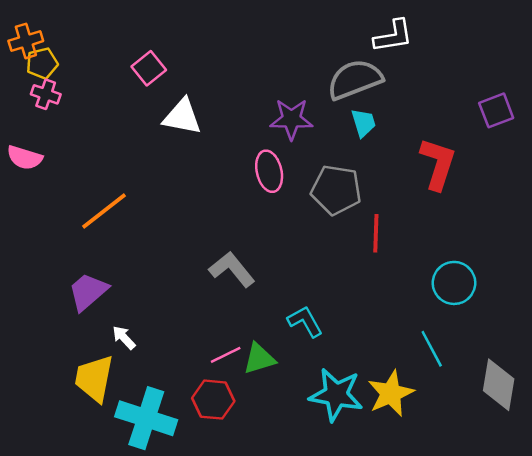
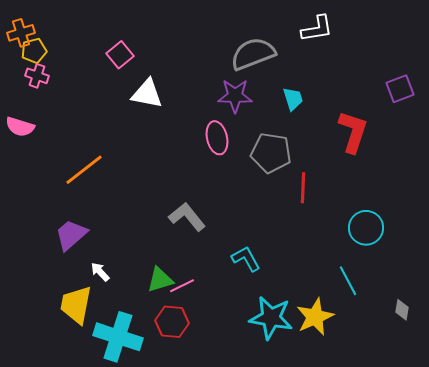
gray semicircle: (355, 79) -> (253, 54), moved
green triangle: (259, 359) -> (160, 280), moved
gray diamond: (499, 385) -> (402, 310), size x0.5

